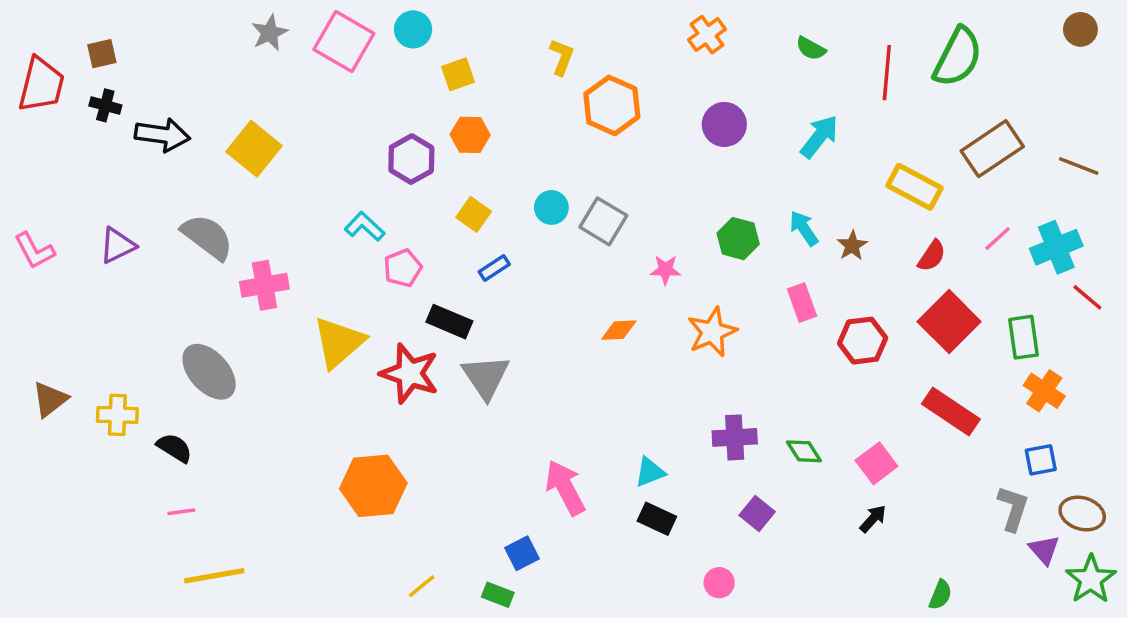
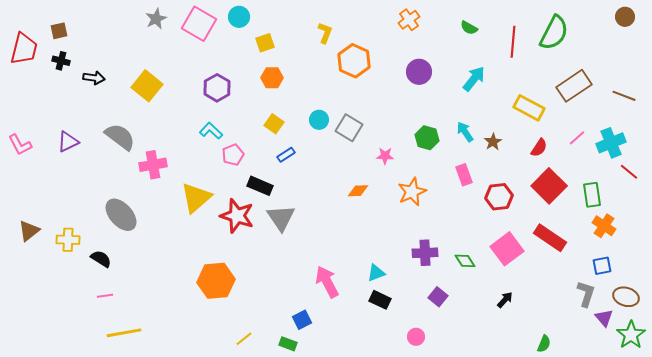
black arrow: (162, 135) -> (94, 78), size x0.7
purple hexagon: (411, 159) -> (217, 88), moved
pink square: (876, 463) -> (507, 249), moved, size x1.4

